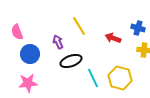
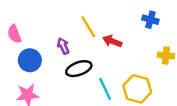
blue cross: (138, 28) -> (150, 20), moved
red arrow: (113, 38) -> (112, 41), moved

